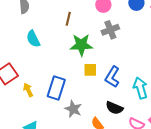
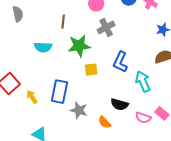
cyan semicircle: (33, 39) -> (43, 47), moved, turned -54
blue L-shape: (112, 77) -> (120, 62), moved

